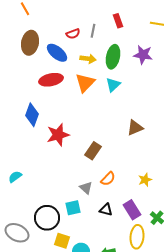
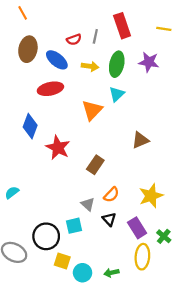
red rectangle: (118, 21) -> (122, 26), size x1.6
orange triangle: (85, 83) -> (92, 110), moved
red star: (58, 135) -> (58, 148), turned -30
yellow star: (145, 180) -> (151, 196), size x1.6
black triangle: (106, 210) -> (109, 219), moved, turned 32

